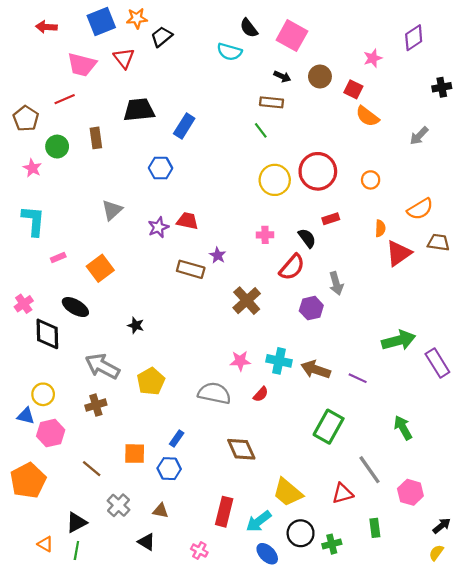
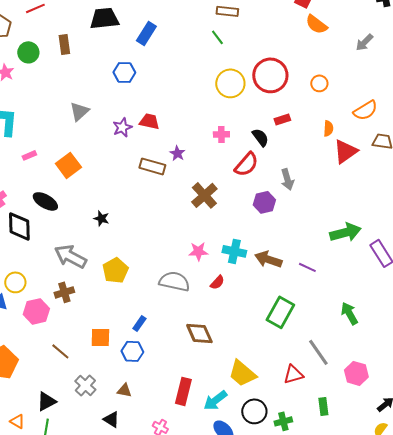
pink hexagon: (51, 433) -> (36, 311), moved

